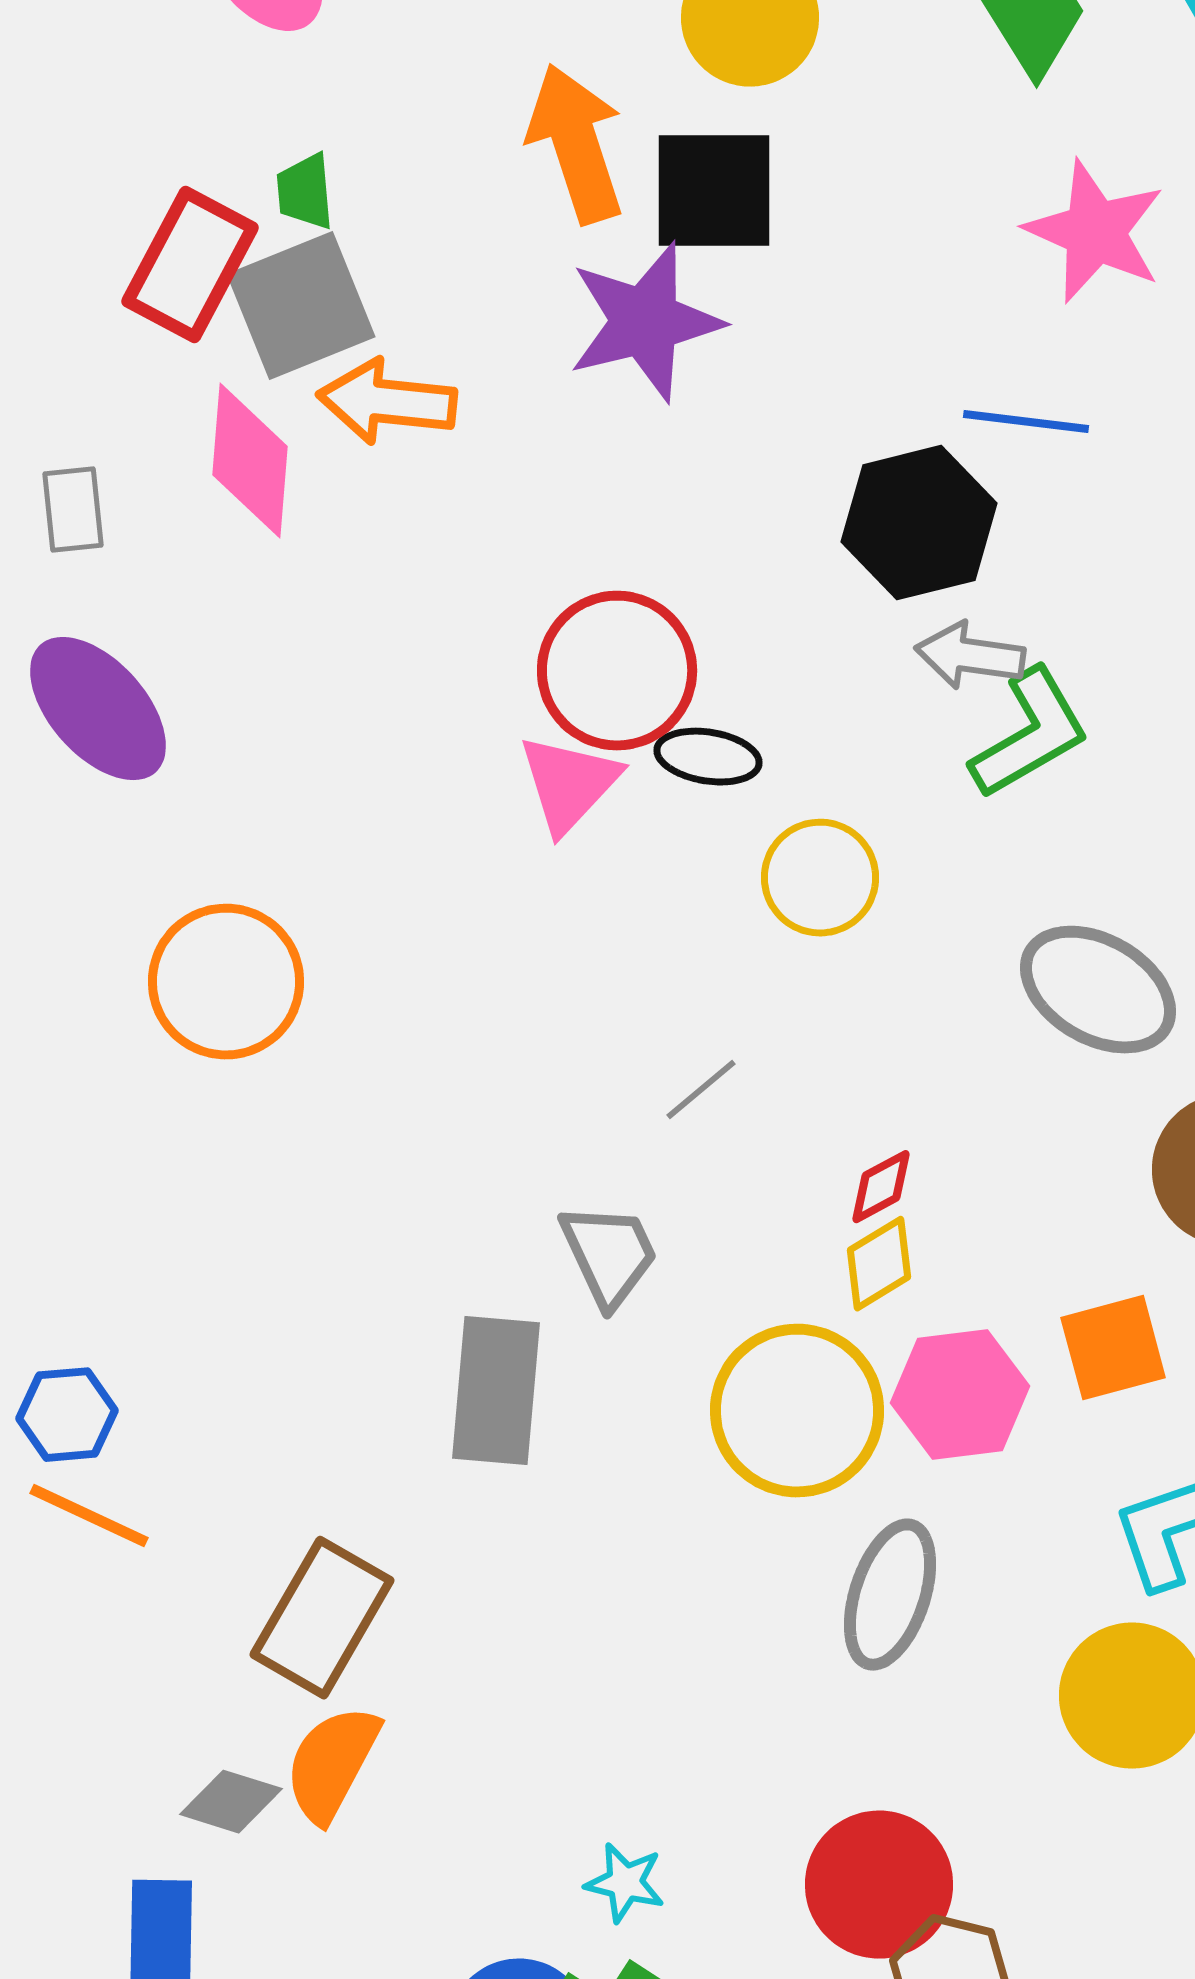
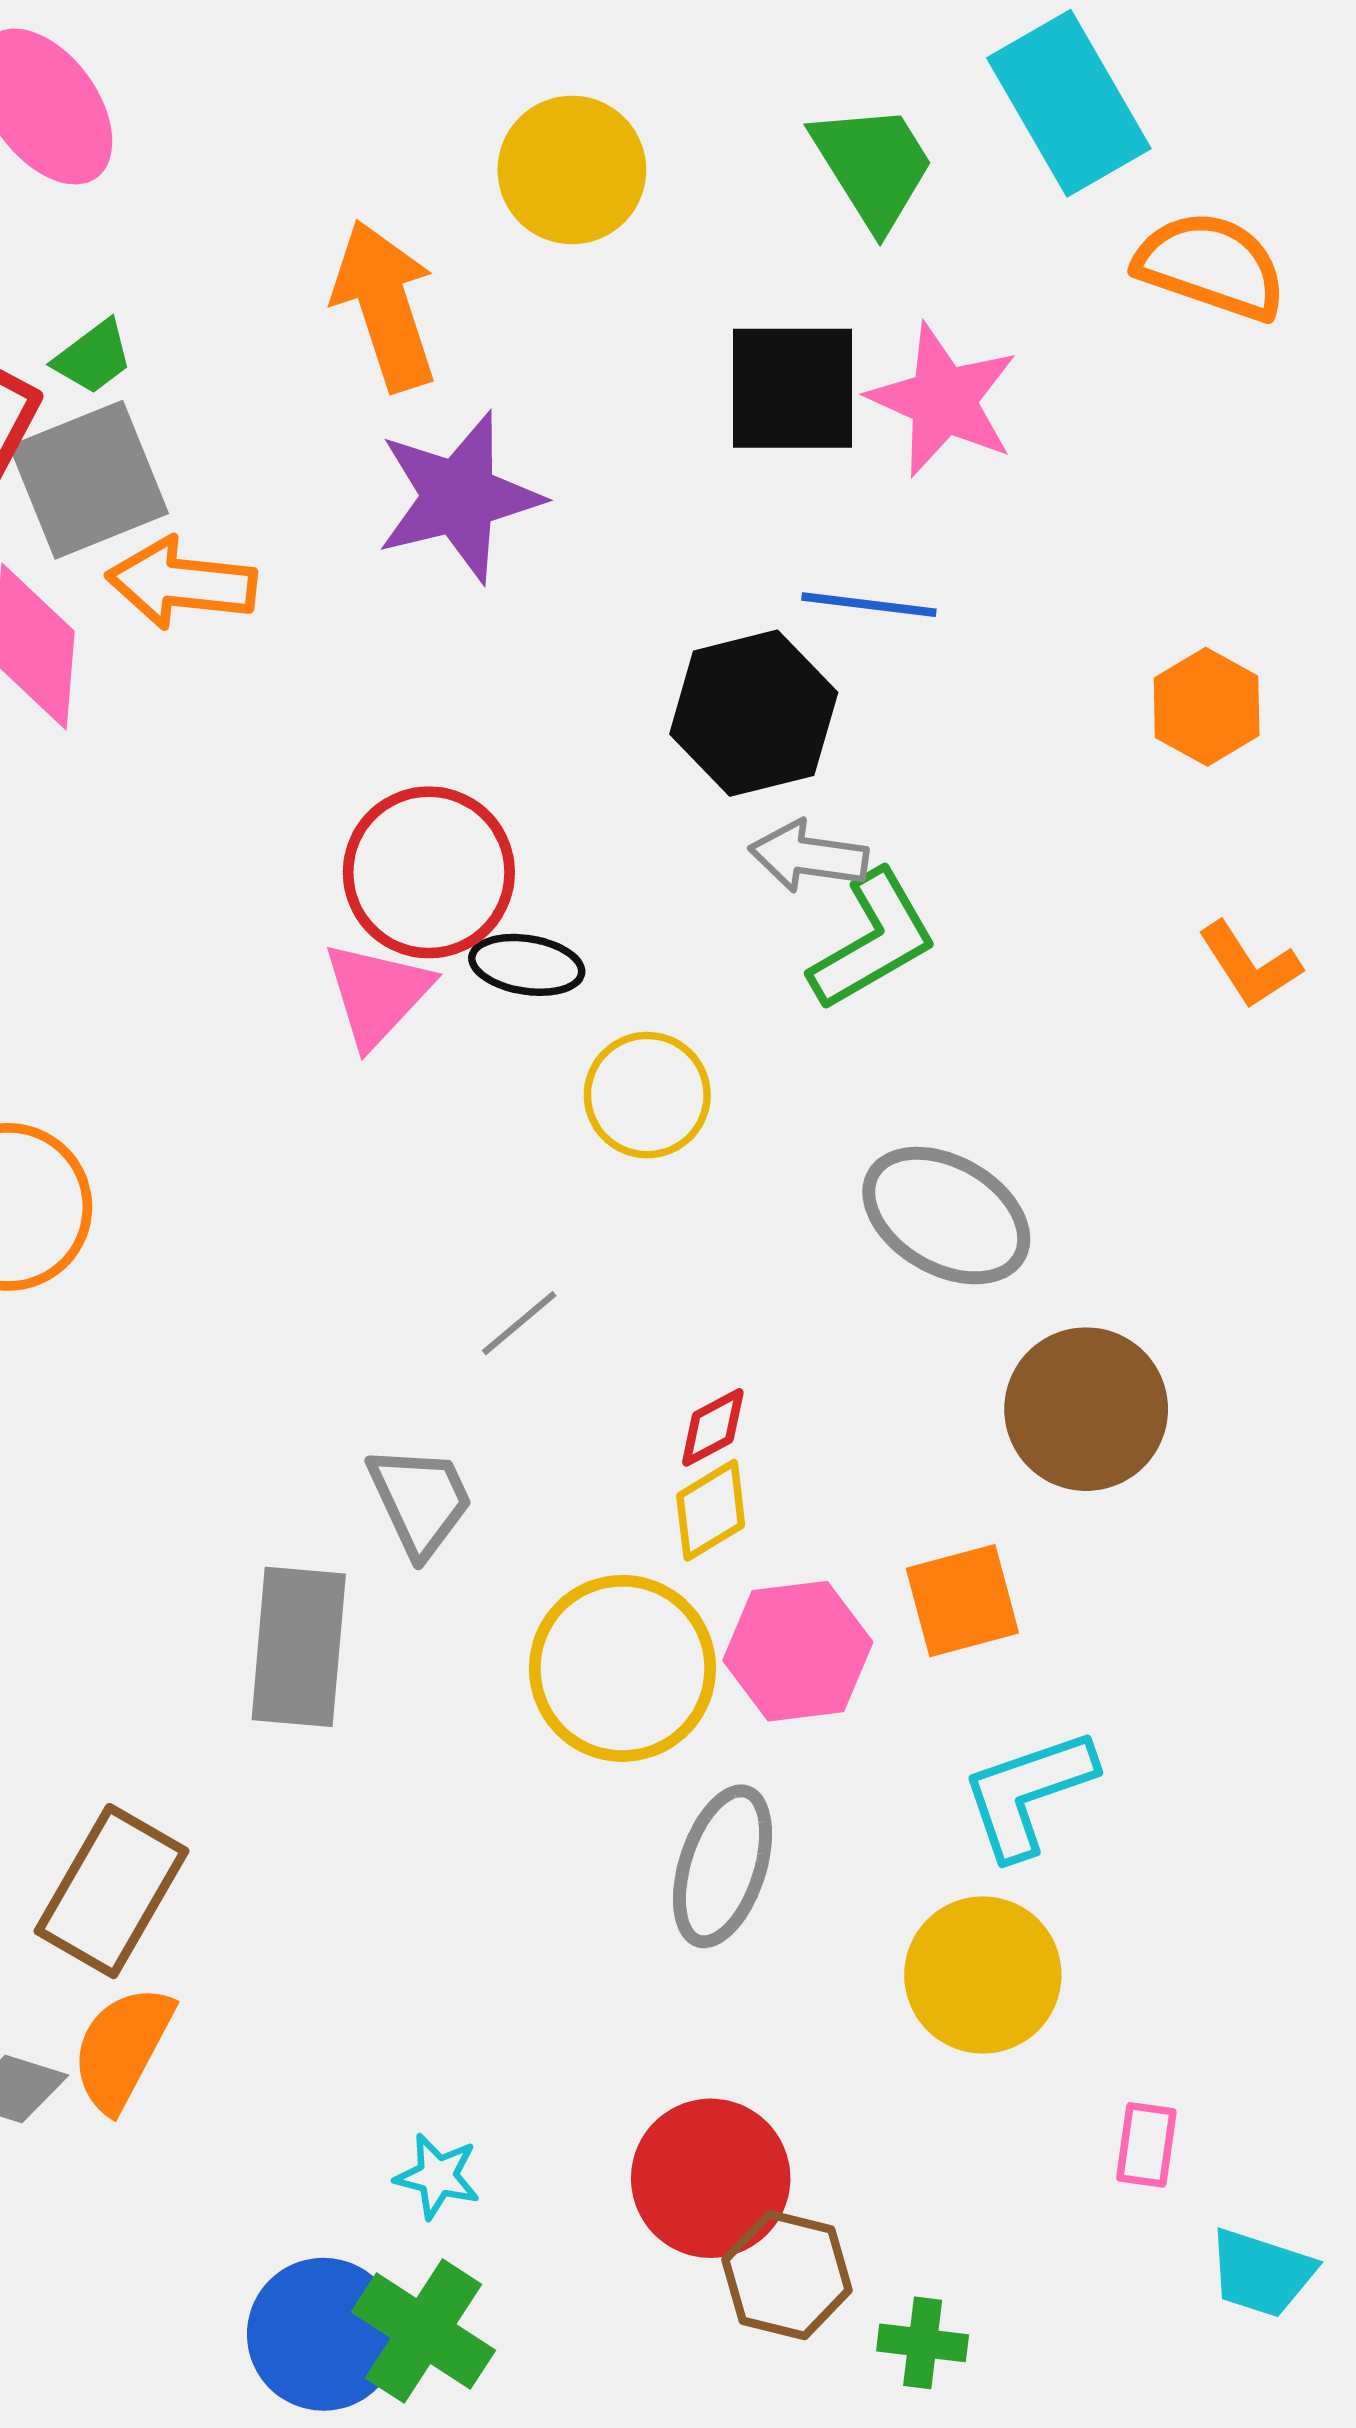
black square: (714, 191) -> (792, 388), moved
green trapezoid: (305, 192) -> (93, 357), turned -122

